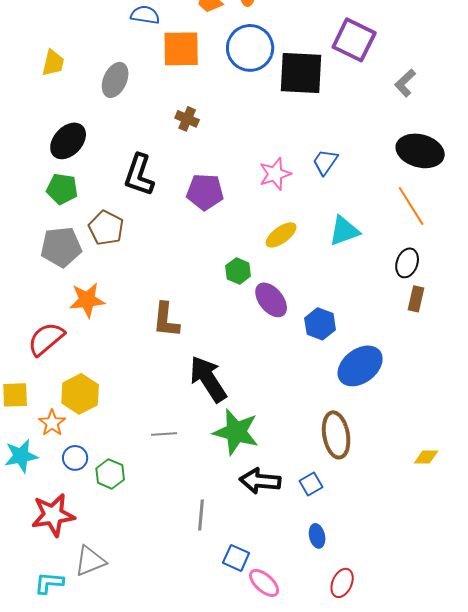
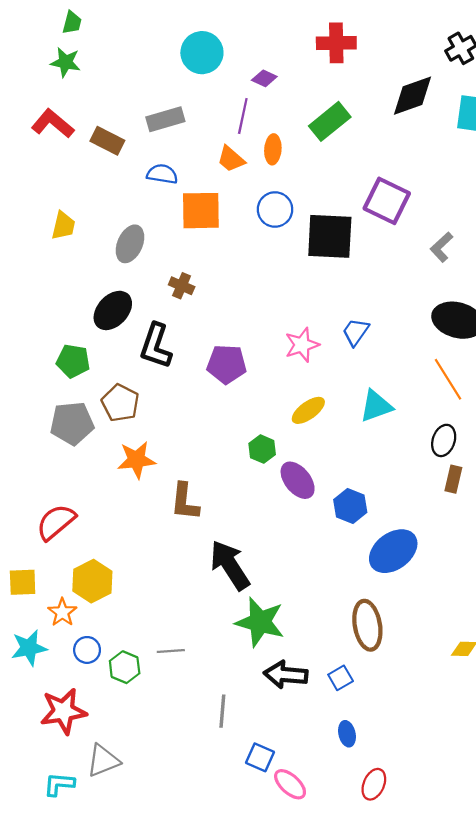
blue circle: (250, 48) -> (275, 209), size x0.7
brown cross: (187, 119) -> (182, 286), moved
black ellipse: (68, 141) -> (113, 310), moved
orange star: (87, 300) -> (136, 460), moved
gray line: (164, 434) -> (171, 651), moved

